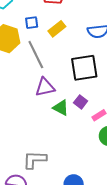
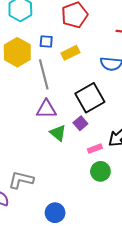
black square: (84, 68) -> (90, 98), turned -32
purple square: (81, 102) -> (80, 123), moved

